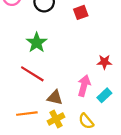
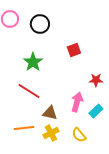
red square: (81, 12) -> (74, 50), moved

